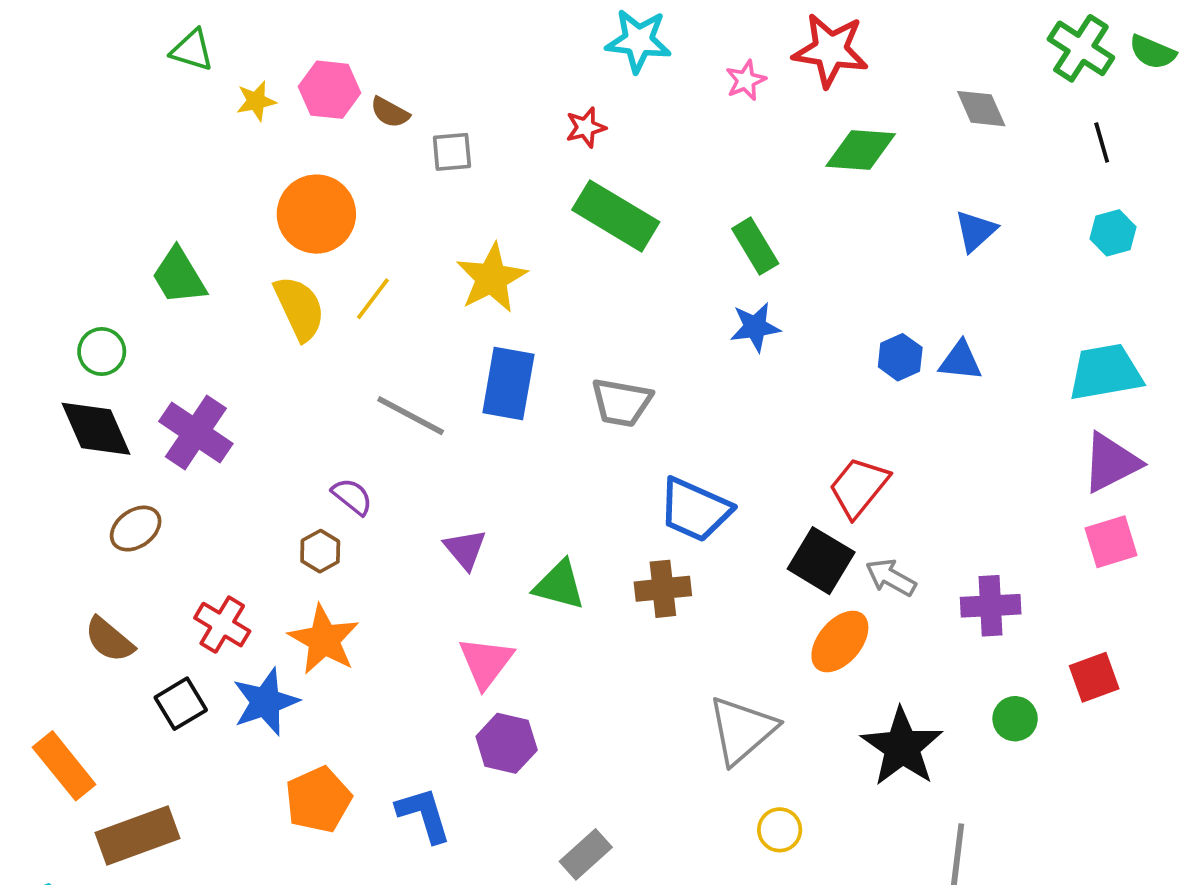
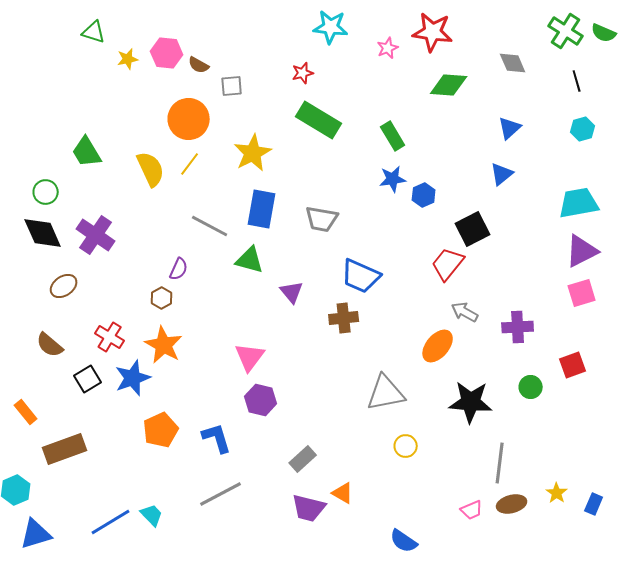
orange circle: (316, 214) -> (189, 119), moved
blue hexagon: (900, 357) -> (424, 195), moved
blue triangle: (960, 361) -> (502, 174), moved, turned -45
purple semicircle: (352, 497) -> (179, 269), turned 75
purple triangle: (465, 549) -> (292, 292), moved
black square: (821, 561) -> (473, 229), moved, turned 32
green triangle: (559, 585) -> (250, 260), moved
gray triangle: (742, 730) -> (386, 393), turned 30
black star: (902, 747) -> (471, 402), turned -30
orange rectangle: (64, 766) -> (26, 412), size x0.7

